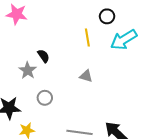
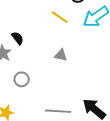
yellow line: (87, 38) -> (60, 17), turned -42

